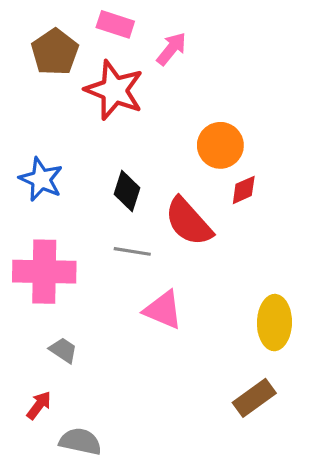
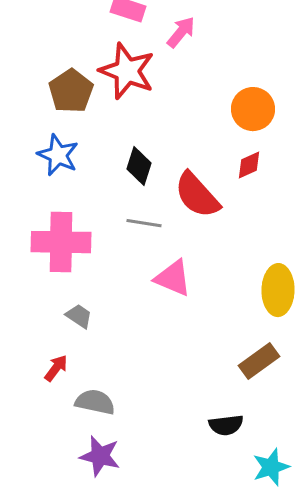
brown pentagon: (55, 52) -> (71, 91), moved
orange circle: (220, 145) -> (253, 109), moved

